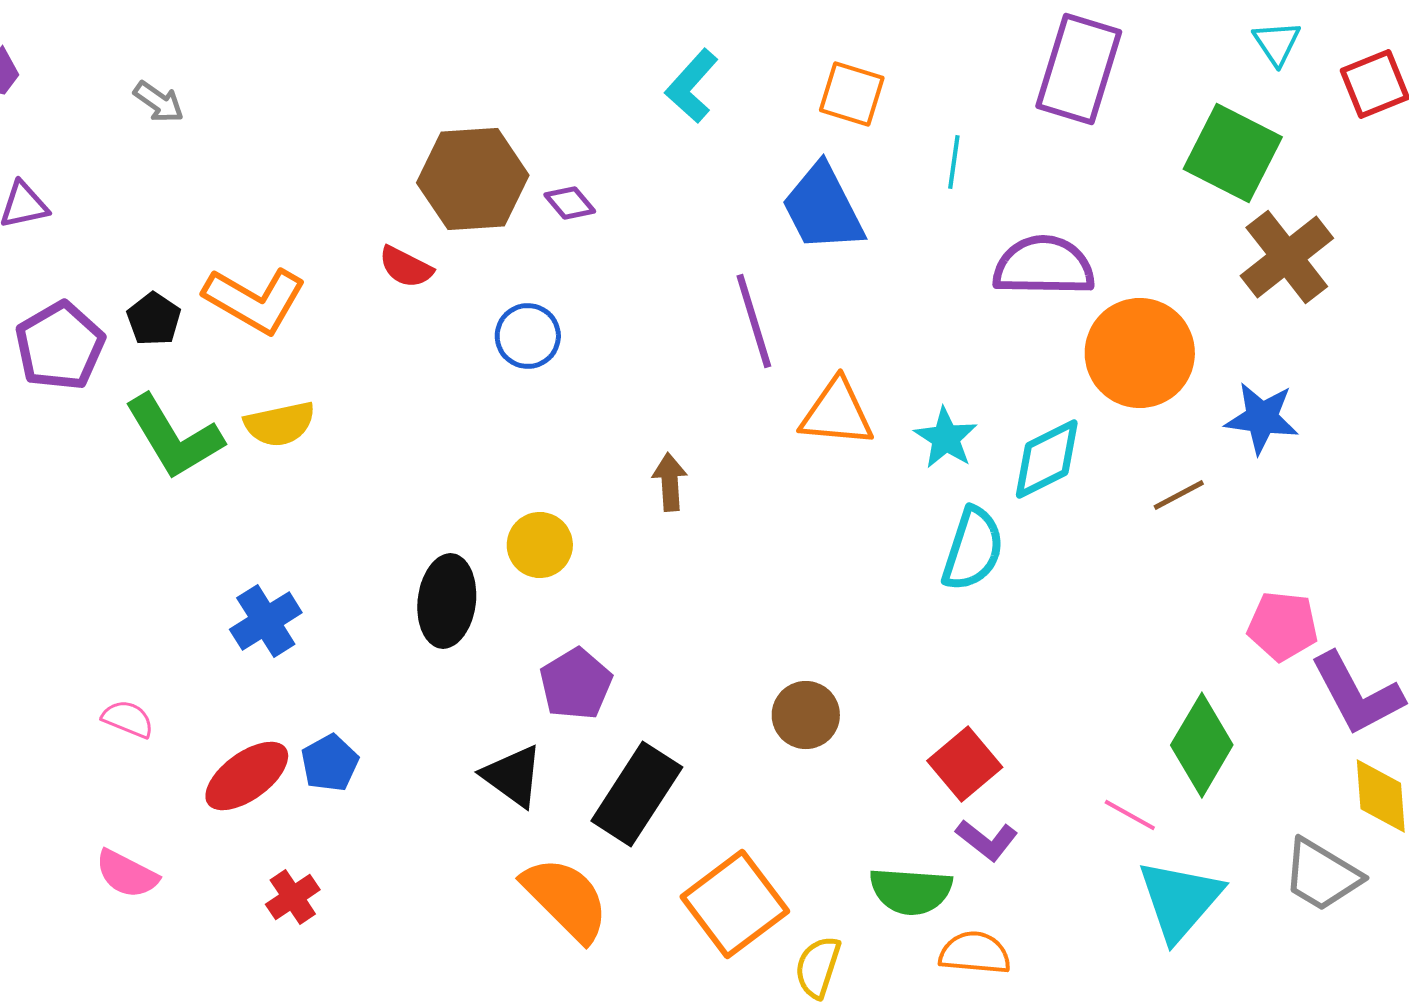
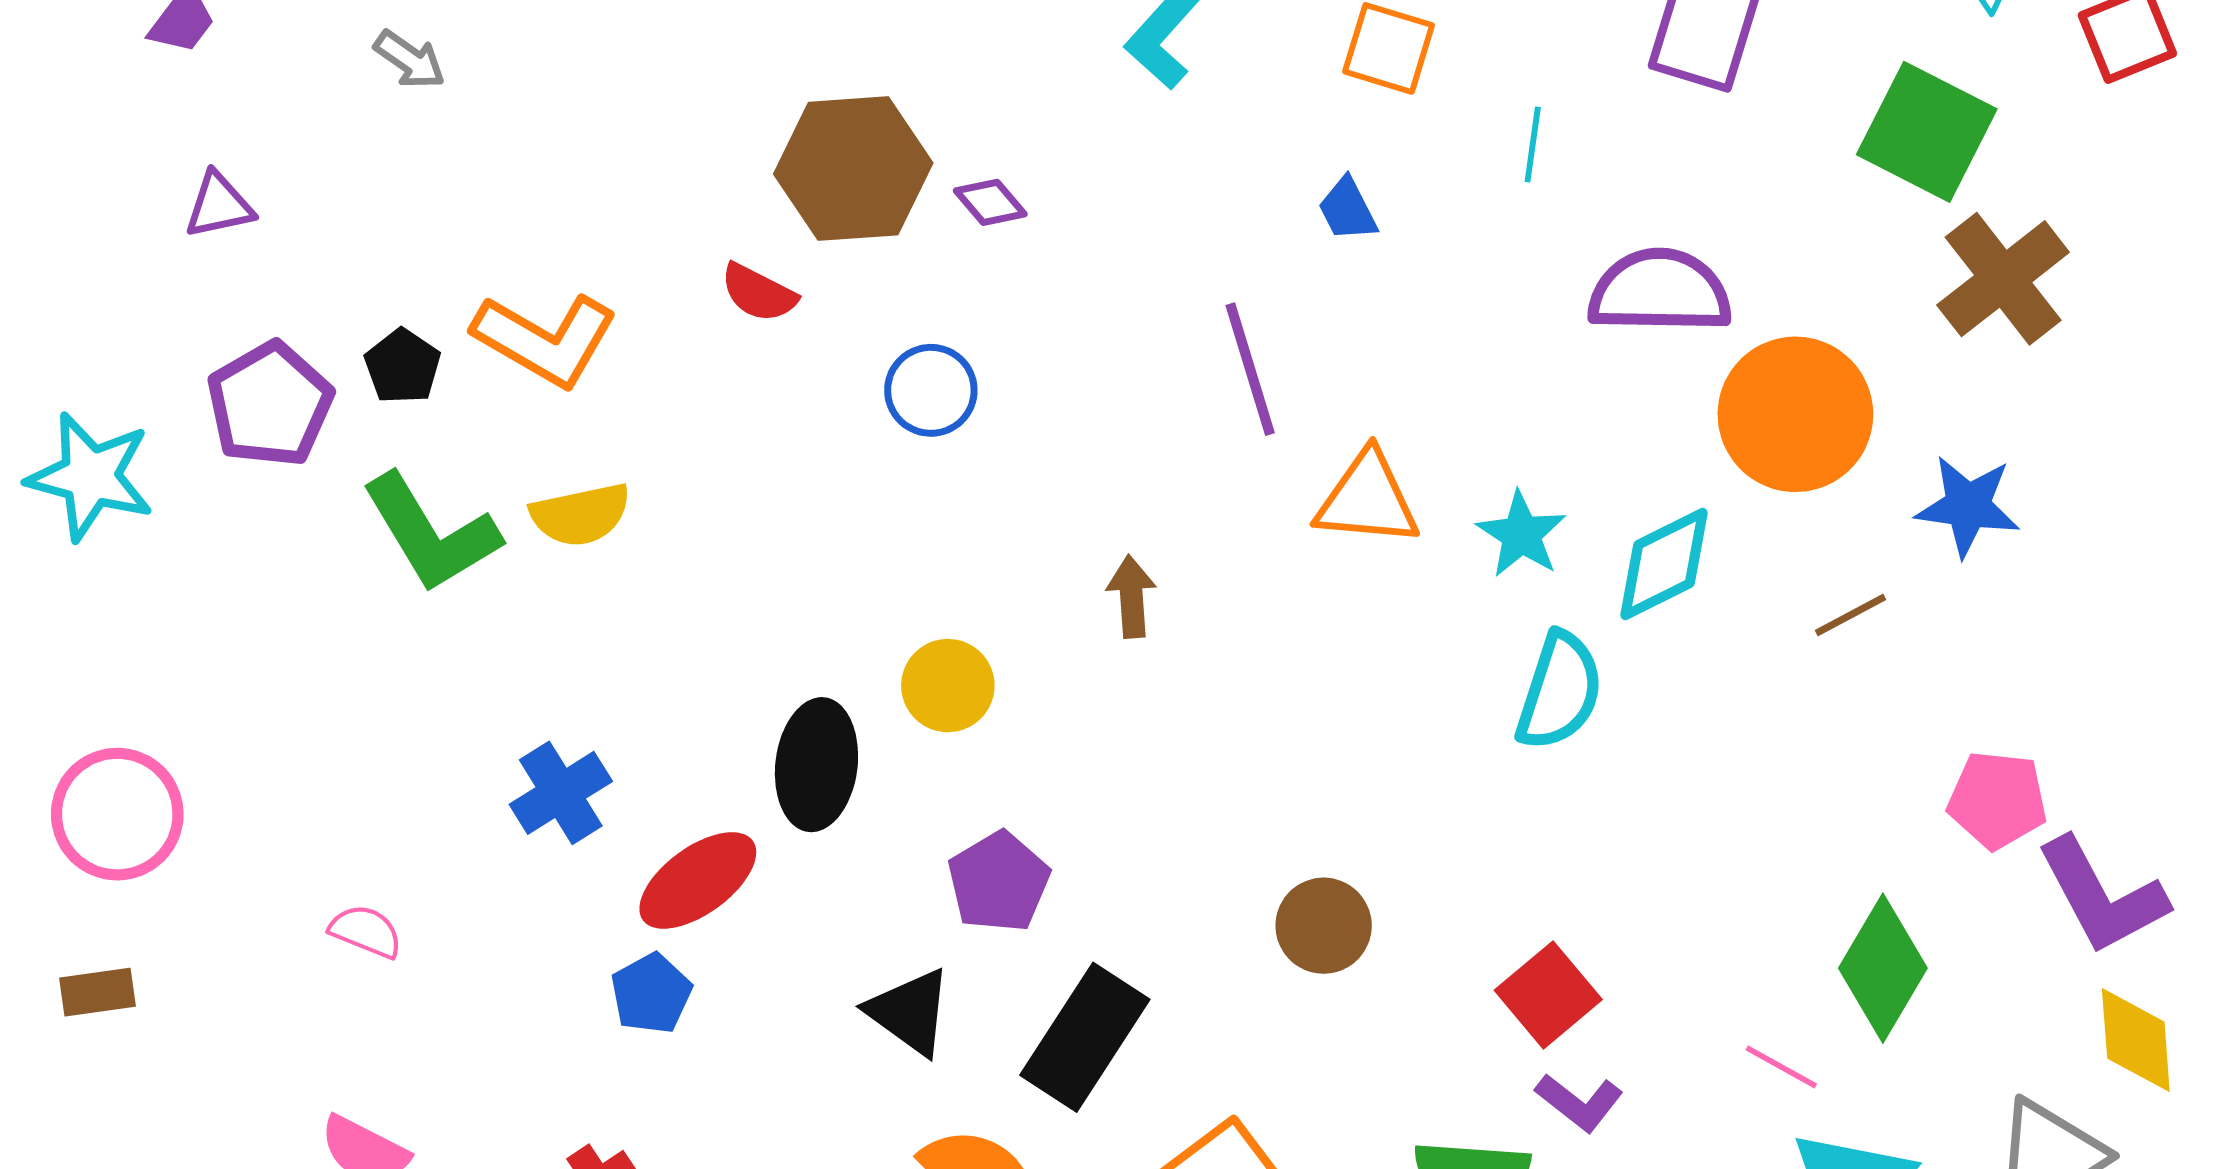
blue trapezoid: (823, 208) -> (1348, 209), size x0.5
red ellipse: (247, 776) -> (698, 880), moved

